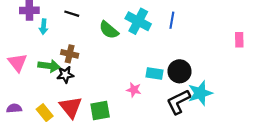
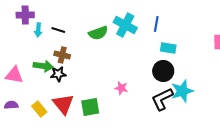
black line: (72, 14) -> (58, 30), moved
green semicircle: (109, 30) -> (98, 33), turned -60
pink triangle: (17, 63) -> (14, 75), moved, turned -42
cyan rectangle: (154, 73) -> (168, 48), moved

